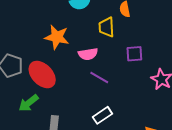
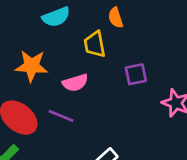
purple line: (99, 78) -> (61, 116), moved

